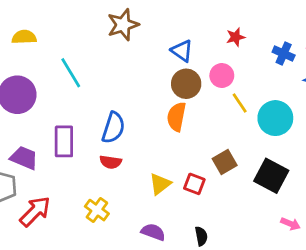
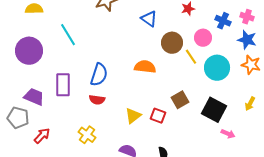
pink circle: (222, 76) -> (203, 38), moved
brown circle: (186, 84) -> (172, 43), moved
orange semicircle: (177, 117) -> (145, 67), turned 85
red arrow: (35, 211) -> (42, 136), size x0.7
pink arrow: (290, 224) -> (228, 134), moved

